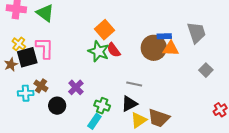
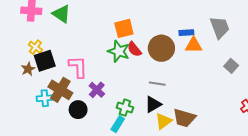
orange square: (104, 30) -> (124, 28), turned 30
pink L-shape: (45, 48) -> (78, 67), moved
brown circle: (154, 48) -> (161, 48), moved
brown cross: (41, 86) -> (60, 90), size x1.6

